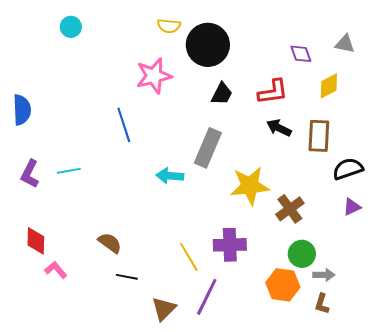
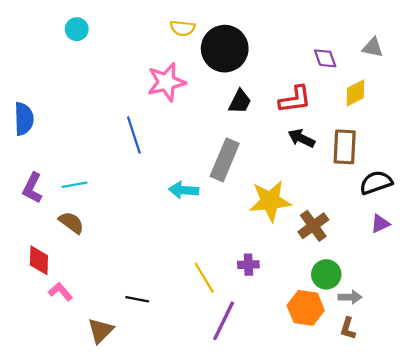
brown semicircle: (110, 243) -> (71, 223), moved
purple cross: (230, 245) -> (248, 265), size x0.6
brown triangle: (164, 309) -> (100, 331), moved

